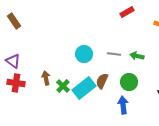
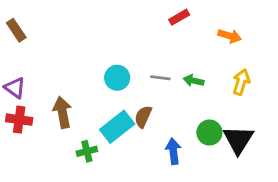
brown arrow: (46, 78) -> (62, 112), size x1.5
green circle: (129, 82) -> (209, 133), moved
green cross: (63, 86) -> (87, 151), moved, turned 32

